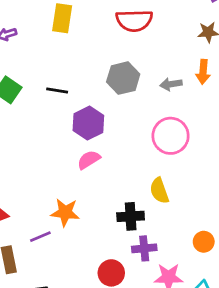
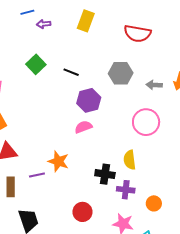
purple cross: (144, 248) -> (126, 190), moved

